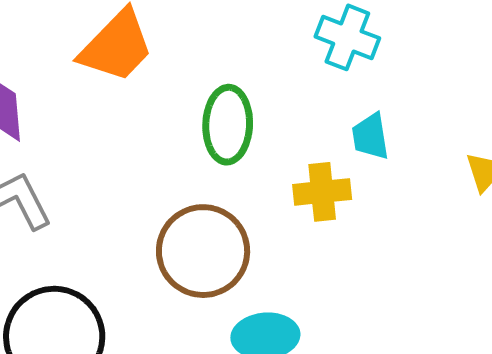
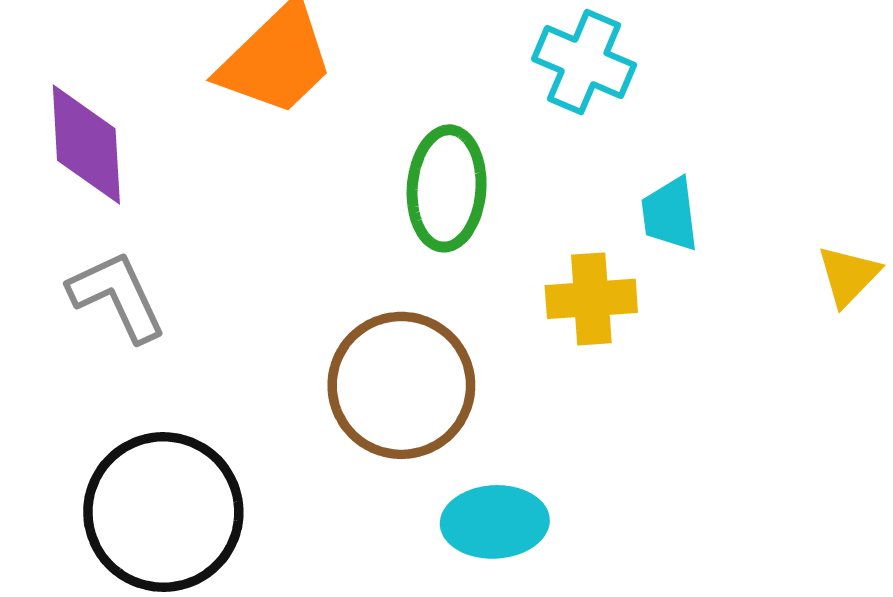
cyan cross: (347, 37) -> (584, 62), moved

